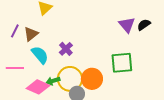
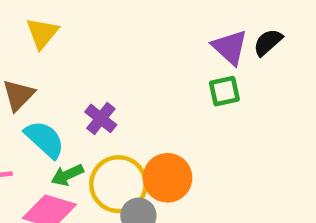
green square: (122, 63) -> (224, 91), moved, size x0.6
green arrow: (53, 81) -> (67, 175), moved

